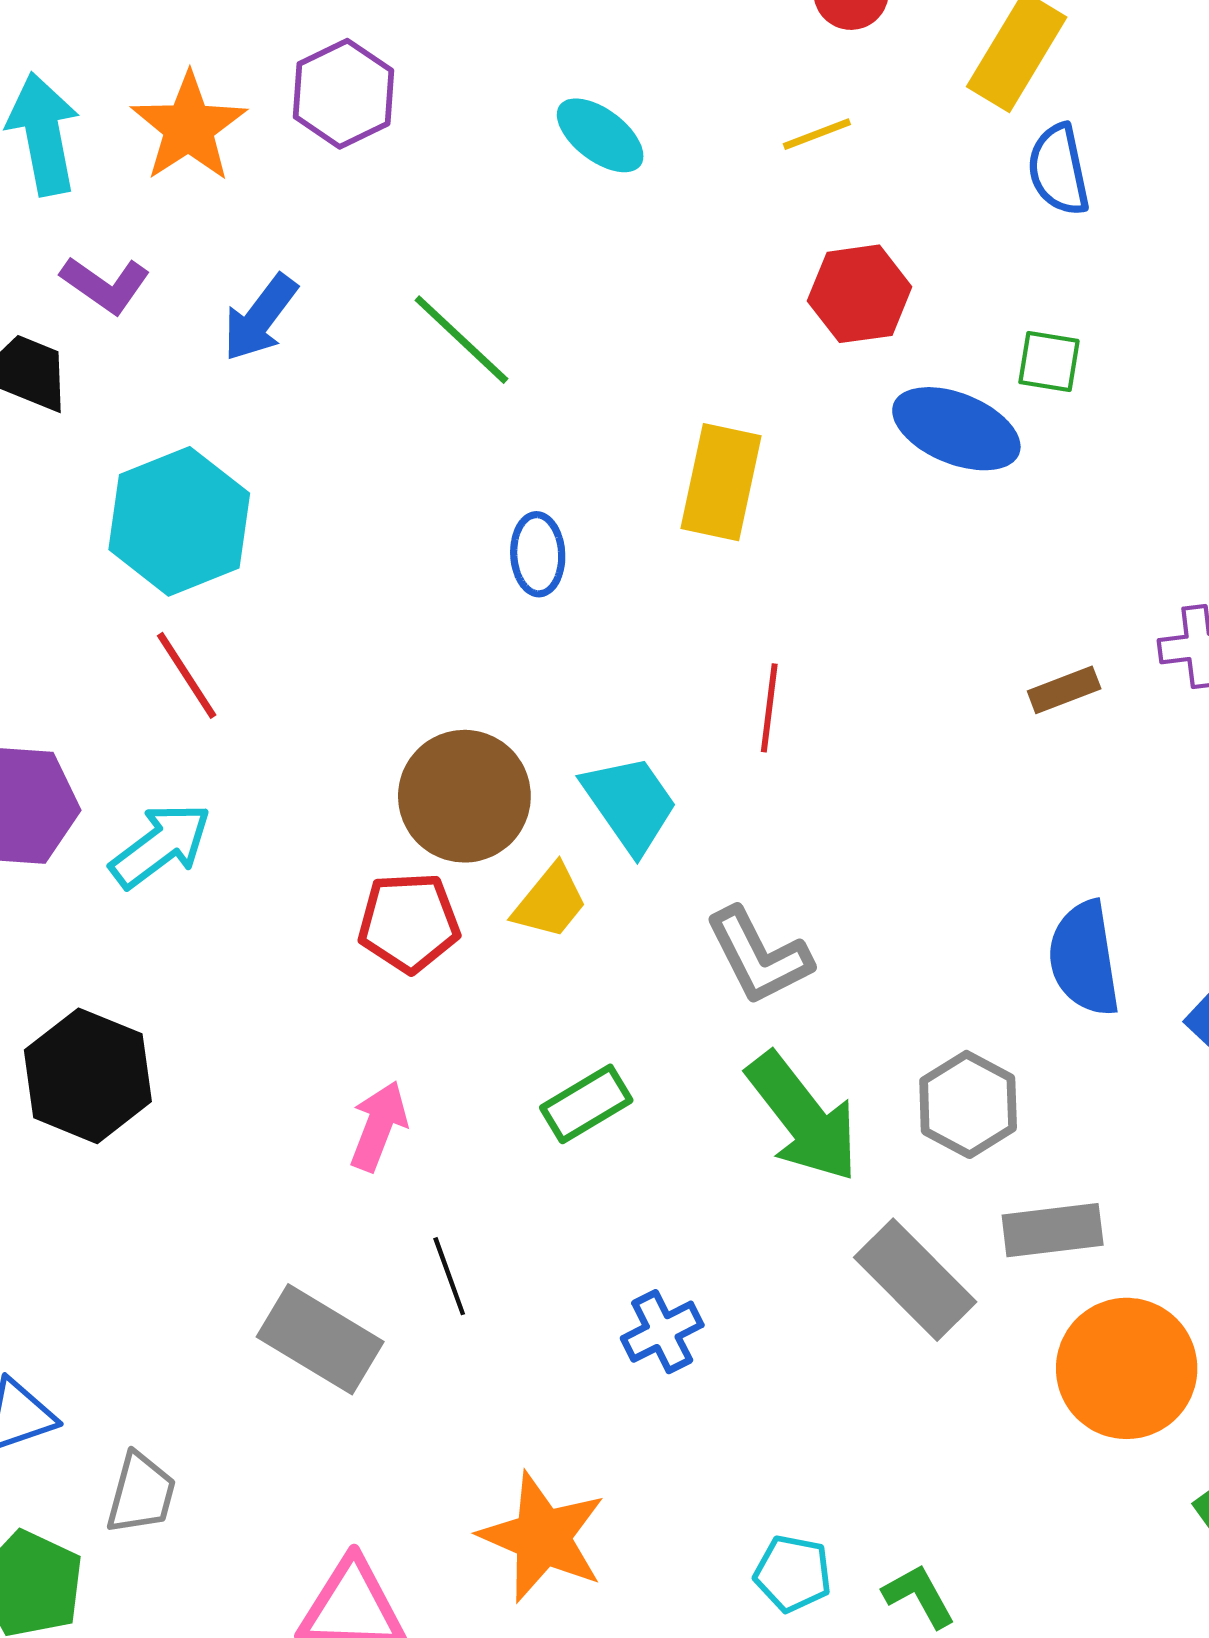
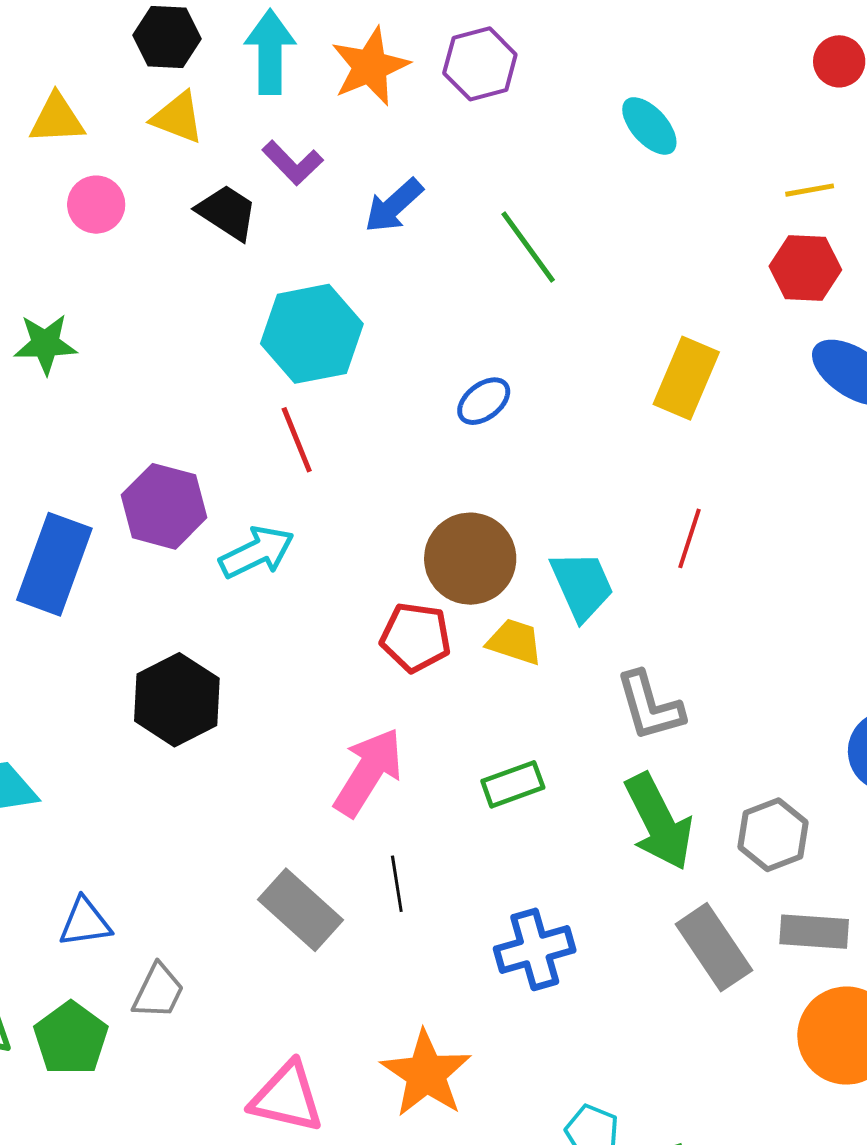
yellow line: (817, 134) -> (810, 190), moved
blue ellipse: (538, 554) -> (484, 401), moved, turned 44
yellow trapezoid: (550, 902) -> (515, 642), turned -122
pink arrow: (378, 1126) -> (368, 772), size x1.5
blue cross: (662, 1332) -> (535, 949), size x1.4

